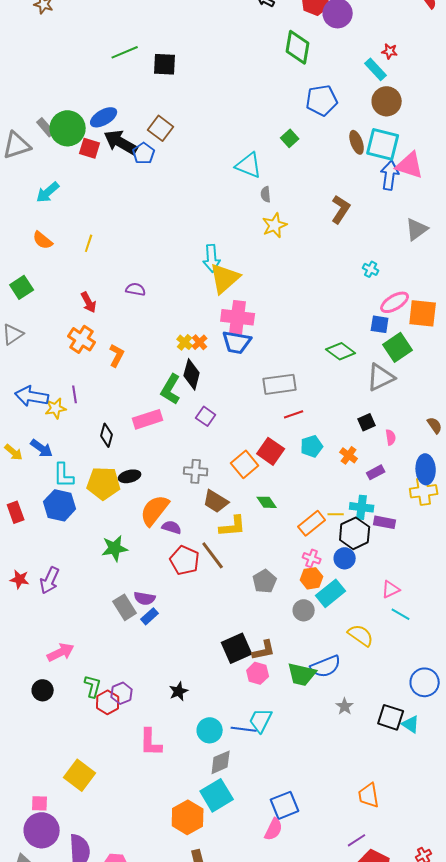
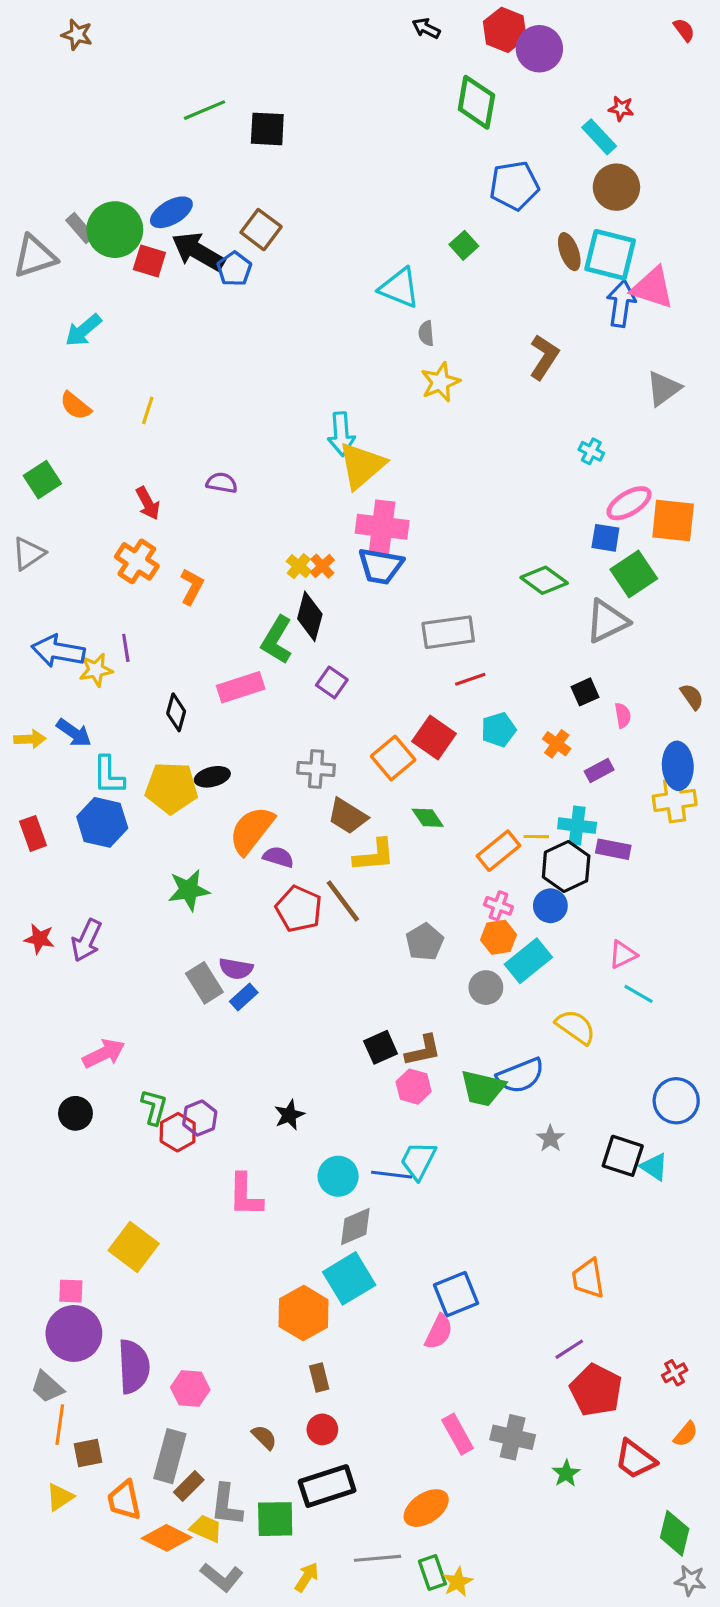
yellow arrow: (14, 452) -> (30, 739), turned -42
black square: (237, 648) -> (381, 1047), size x0.7

